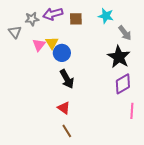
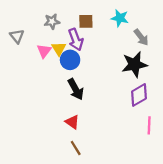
purple arrow: (53, 14) -> (76, 40), moved, turned -96
gray star: (32, 19) -> (52, 21), moved
black star: (119, 57) -> (134, 64), turned 30

